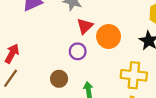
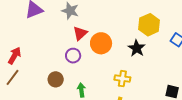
yellow cross: (134, 75) -> (122, 79), size x0.7

